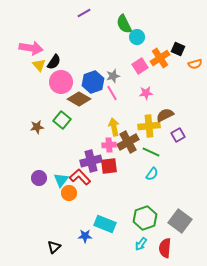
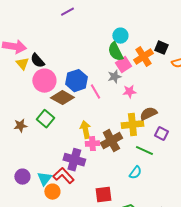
green semicircle: (124, 24) -> (115, 52), moved
black semicircle: (54, 62) -> (37, 61), turned 105
gray star: (113, 76) -> (114, 77), moved
yellow arrow: (114, 127) -> (85, 130), moved
purple square: (178, 135) -> (161, 134), turned -32
green line: (151, 152) -> (144, 151), moved
purple cross: (91, 161) -> (74, 160), turned 30
red square: (109, 166) -> (103, 195), moved

